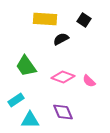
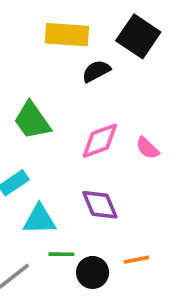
black square: (84, 20) -> (138, 36), size x1.6
pink diamond: (63, 77) -> (100, 141), turned -40

